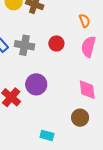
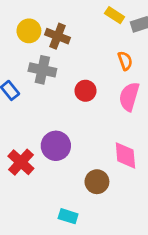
gray cross: (24, 45) -> (42, 70), moved
brown circle: (80, 118) -> (97, 182), moved

